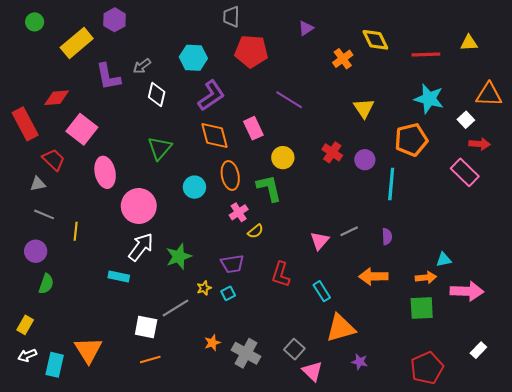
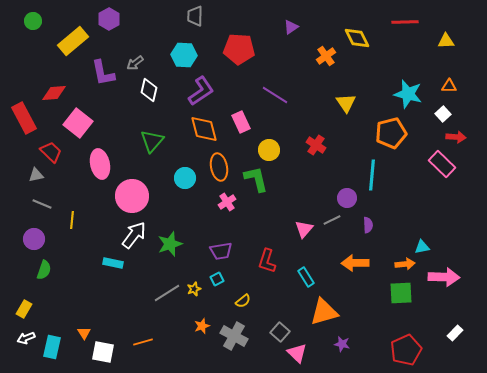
gray trapezoid: (231, 17) -> (195, 16), moved
red line: (426, 55) -> (405, 22), moved
orange triangle: (489, 95) -> (449, 86), moved, size x0.6
purple circle: (365, 160) -> (347, 198), moved
yellow semicircle: (255, 231) -> (243, 301), moved
yellow star: (204, 288) -> (194, 289), moved
white square: (146, 327) -> (103, 352), moved
orange triangle: (88, 350) -> (84, 333), size x0.5

